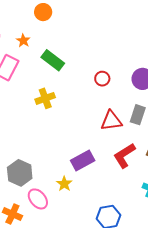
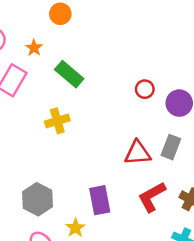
red circle: (102, 79) -> (145, 89), moved
purple rectangle: (83, 160) -> (100, 200), turned -75
gray hexagon: (20, 173) -> (38, 199), moved

